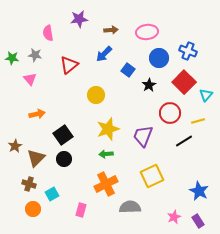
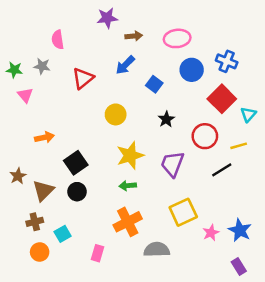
purple star: (79, 19) -> (107, 18), moved
pink triangle: (30, 79) -> (25, 95), moved
black star: (149, 85) -> (166, 119), moved
brown cross: (29, 184) -> (35, 222), turned -32
pink star: (174, 217) -> (211, 233), moved

